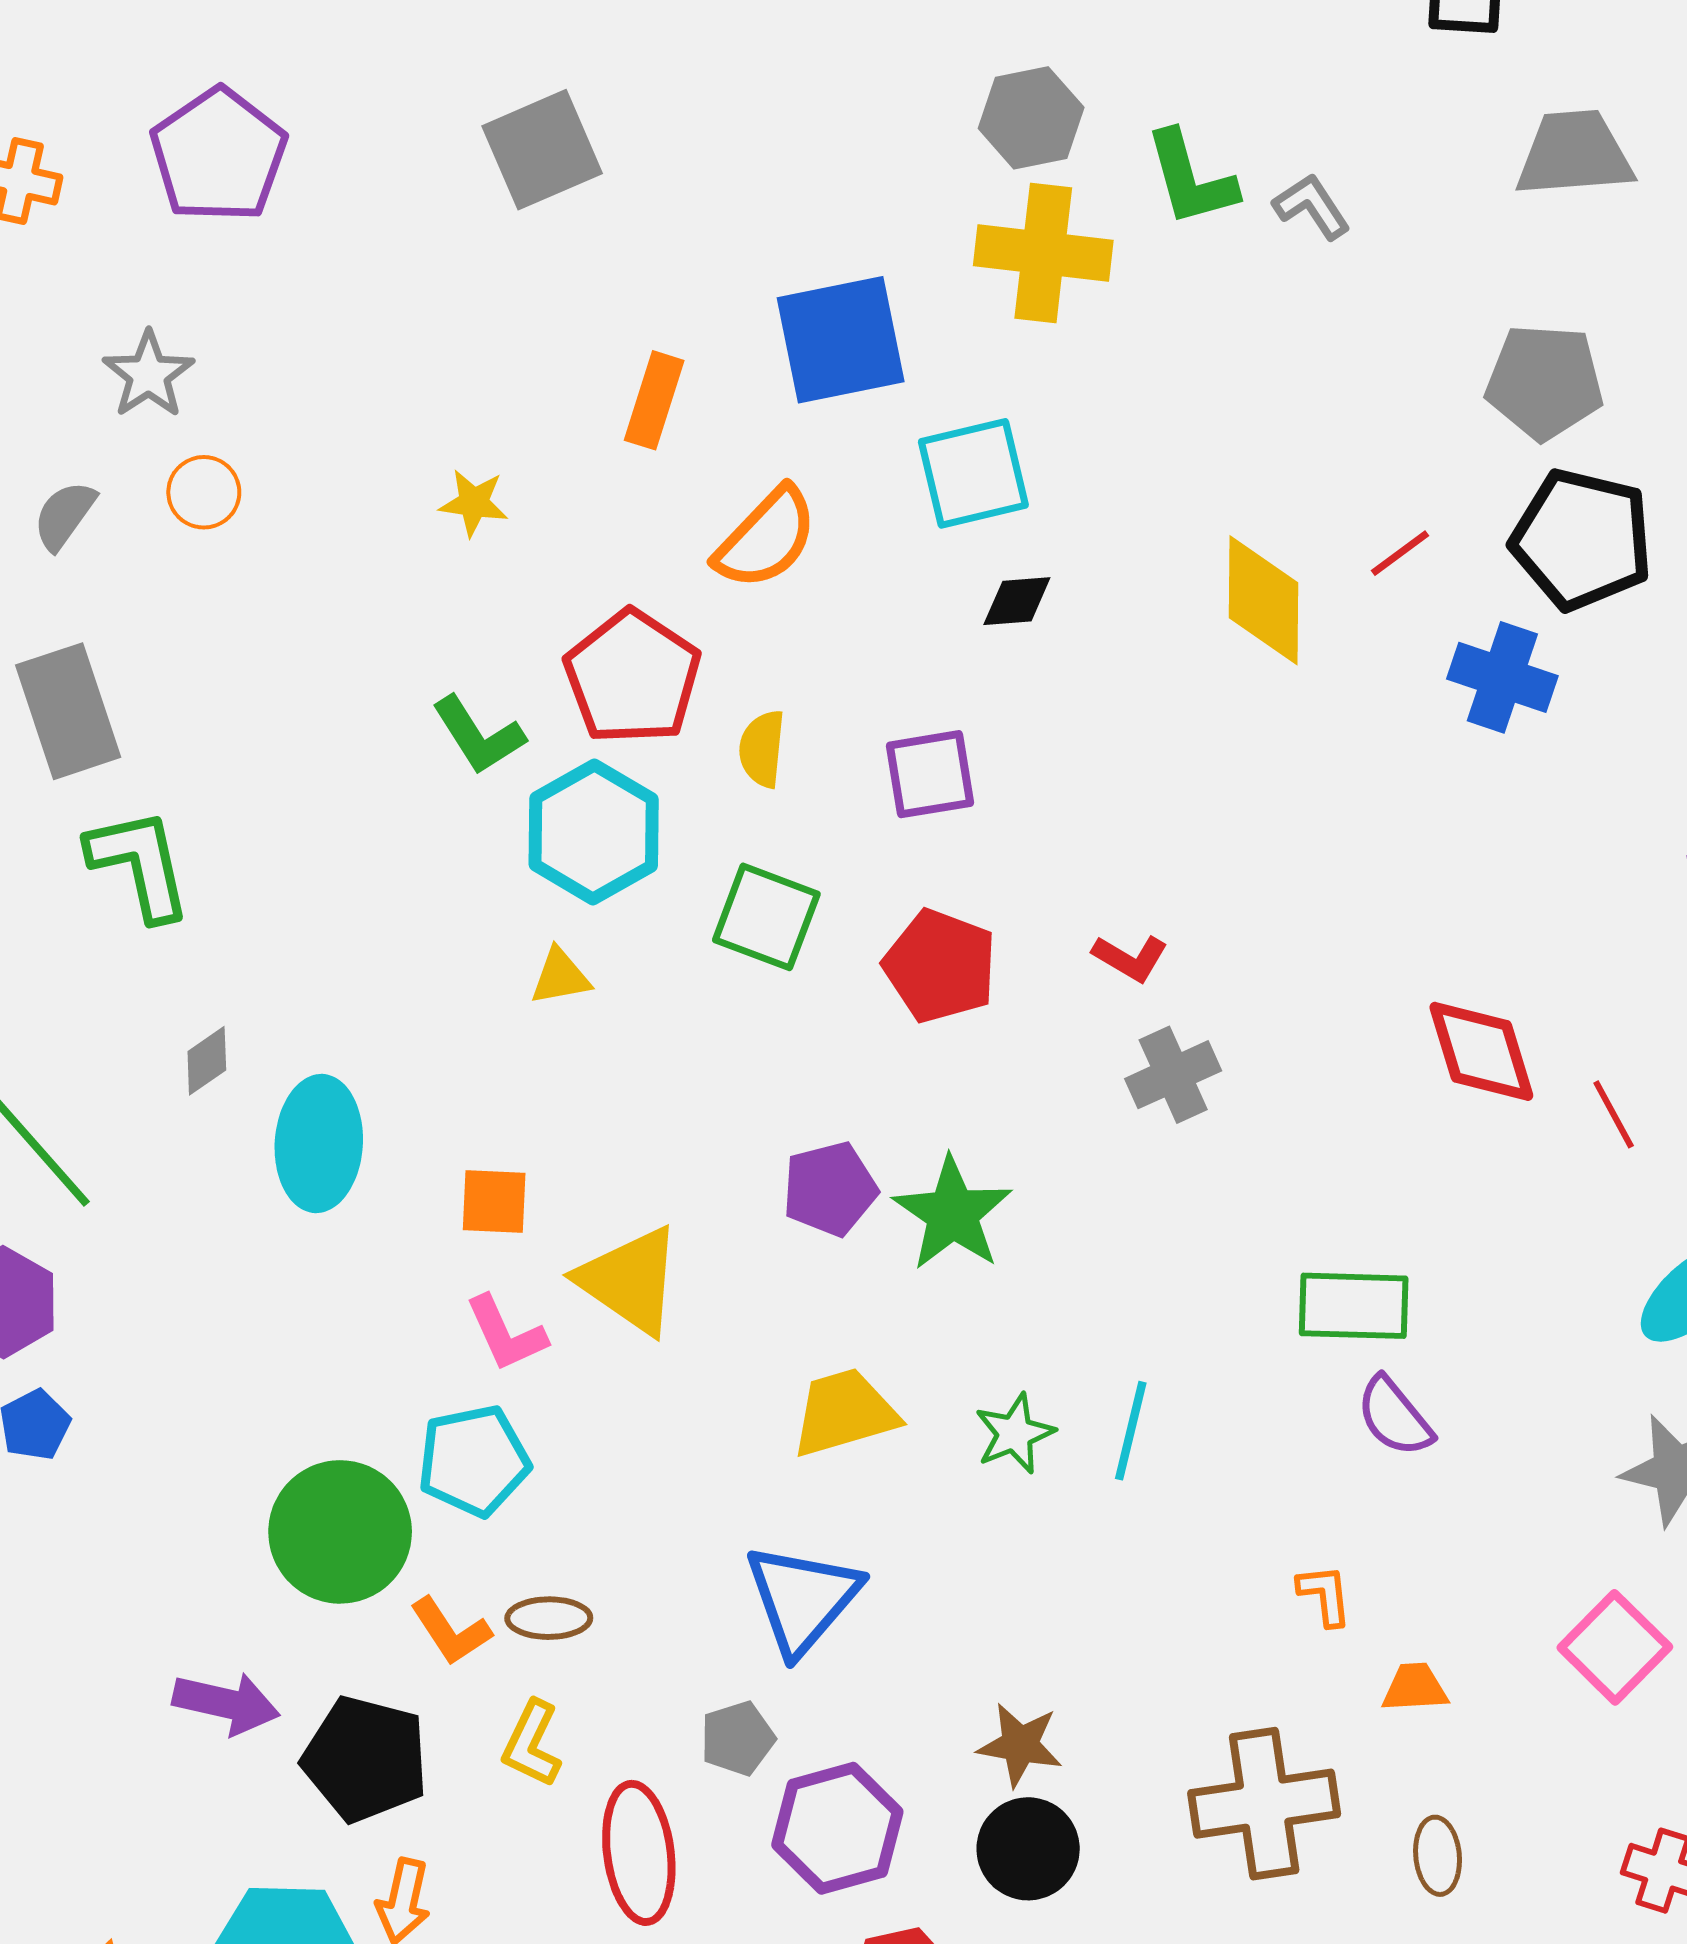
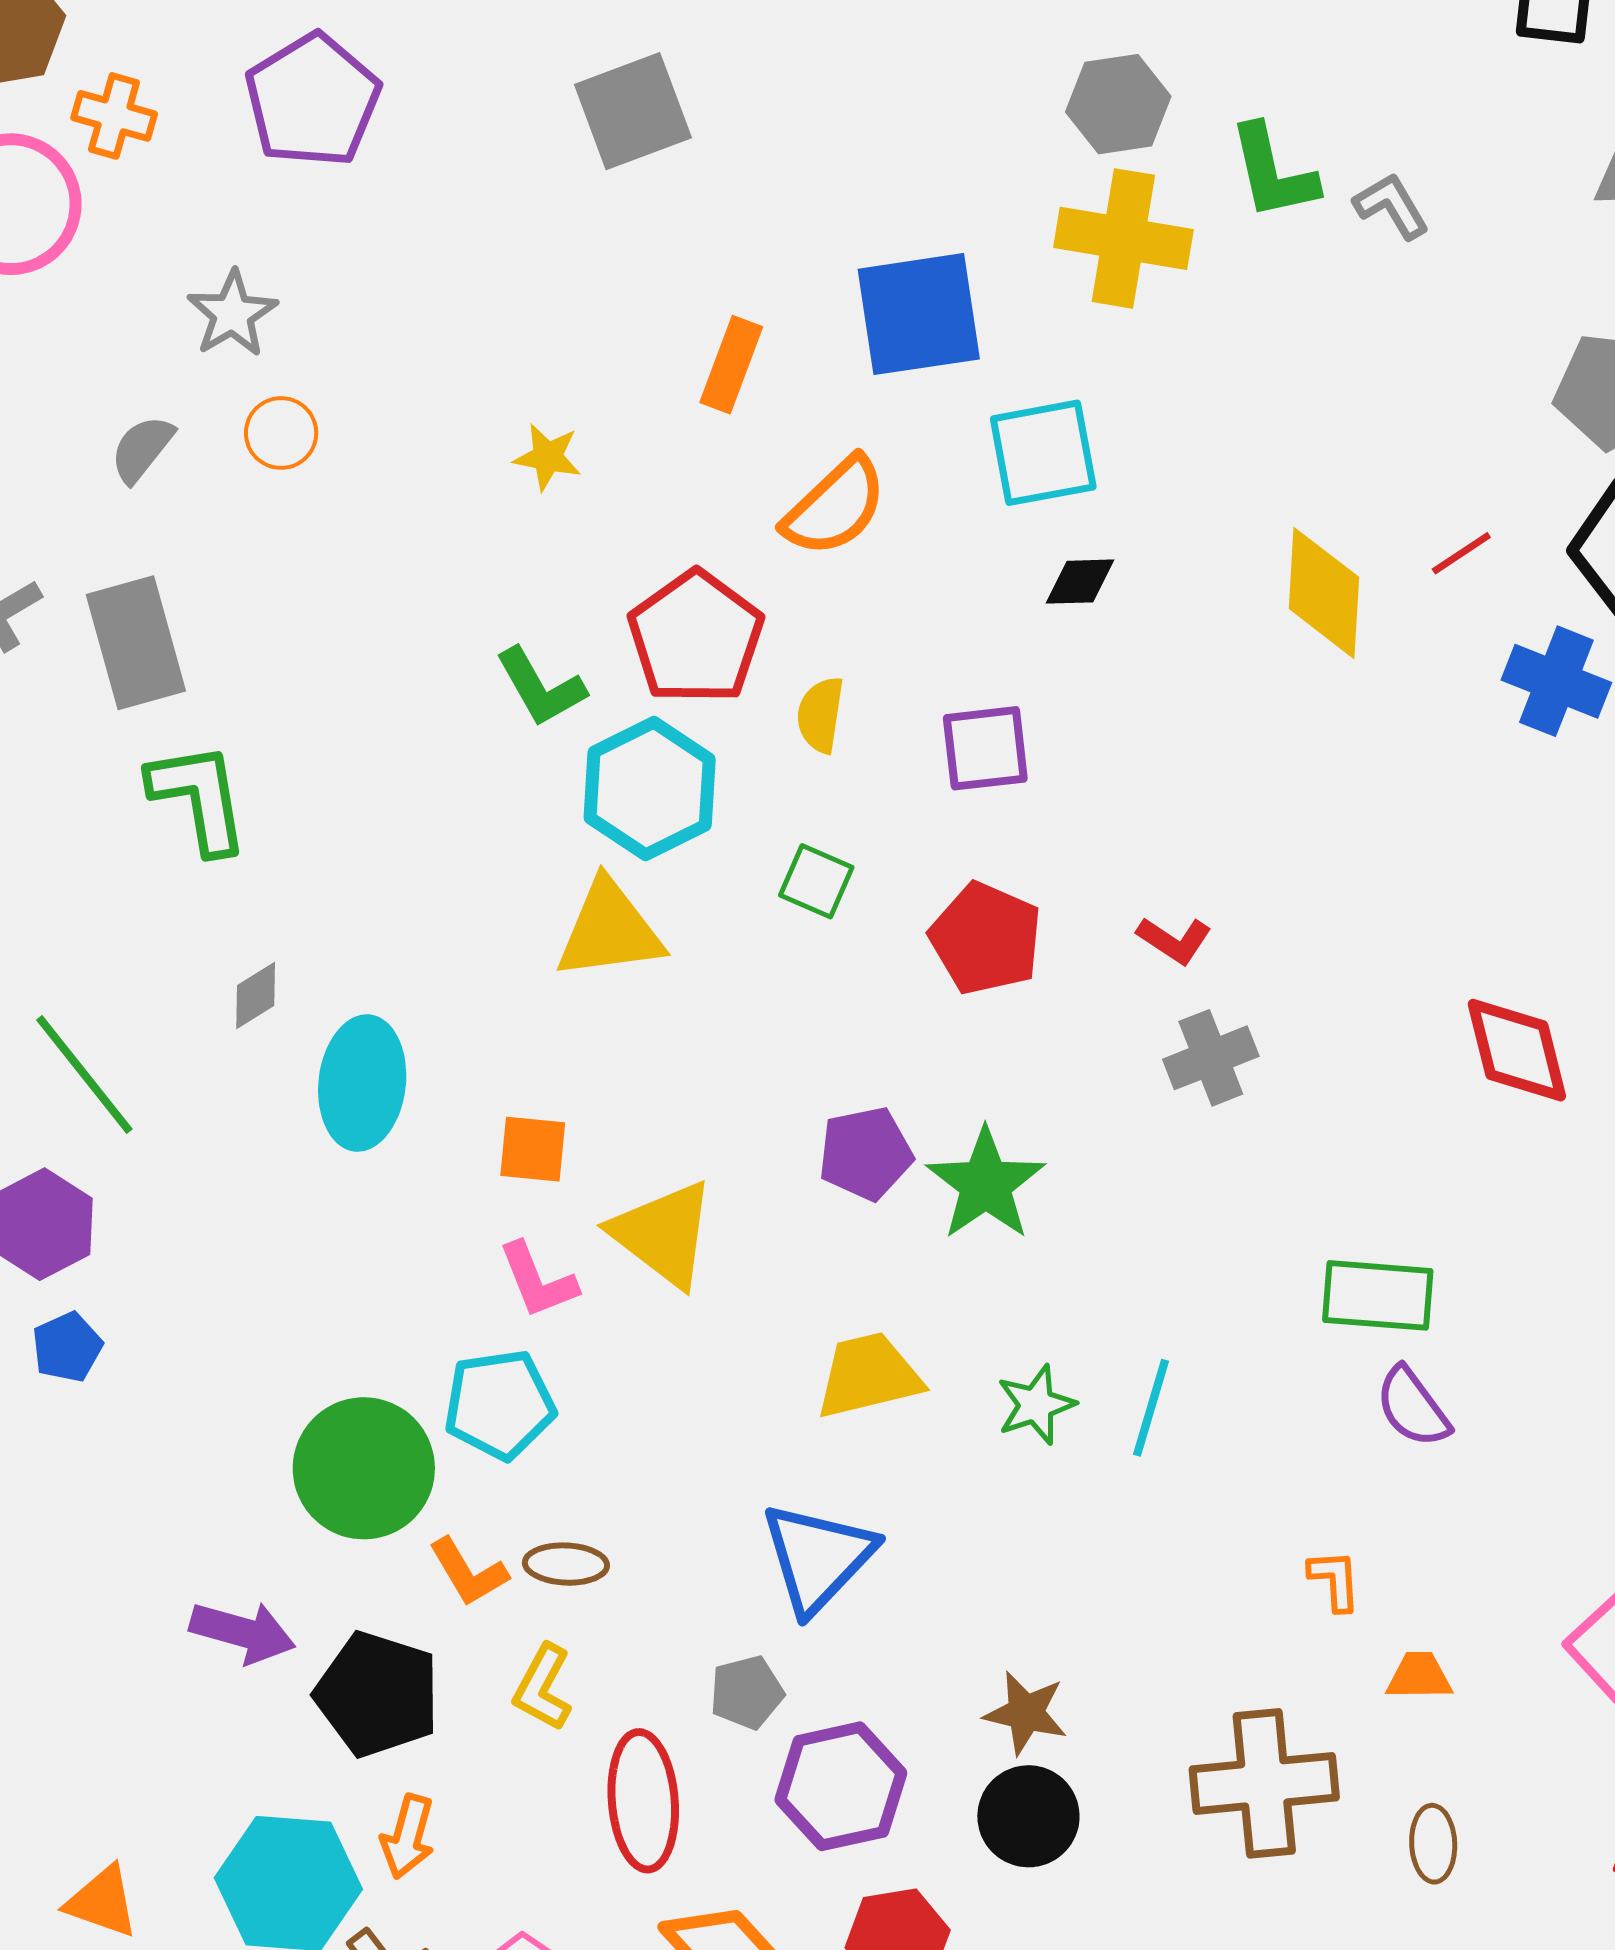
green square: (766, 917) -> (816, 881), size x0.7
yellow triangle: (560, 977) -> (609, 930), size x1.8

